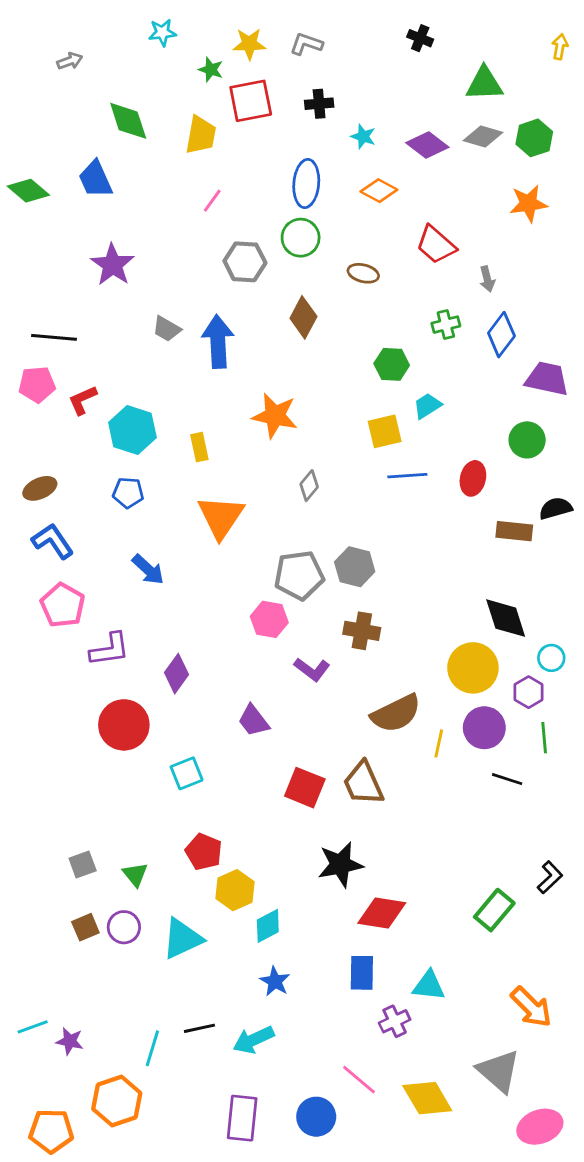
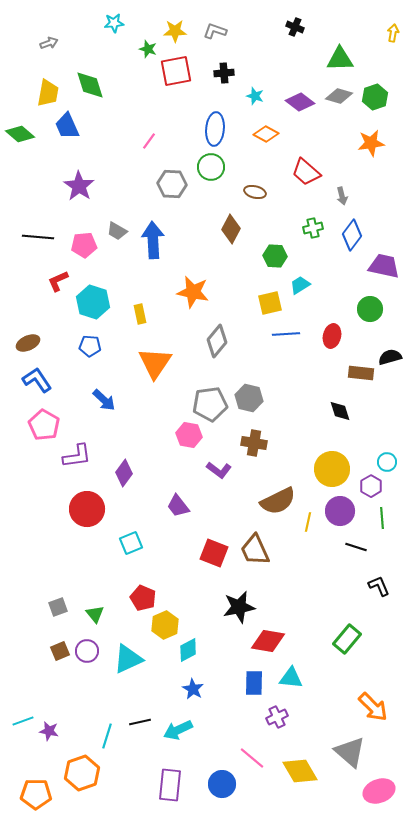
yellow trapezoid: (201, 135) -> (48, 93), moved
brown diamond: (303, 317) -> (231, 229), moved
pink pentagon: (37, 384) -> (84, 245), moved
gray diamond: (309, 486) -> (217, 341), size x1.5
black diamond: (506, 618) -> (340, 411), moved, size x0.7
black L-shape: (550, 877) -> (379, 586), moved, turned -70
cyan triangle: (429, 986) -> (291, 678), moved

